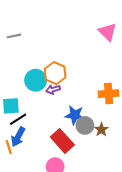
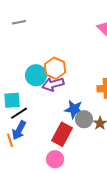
gray line: (14, 36) -> (19, 22), moved
purple arrow: (53, 89) -> (53, 84), size x1.5
red rectangle: (62, 141) -> (62, 134), turned 70

